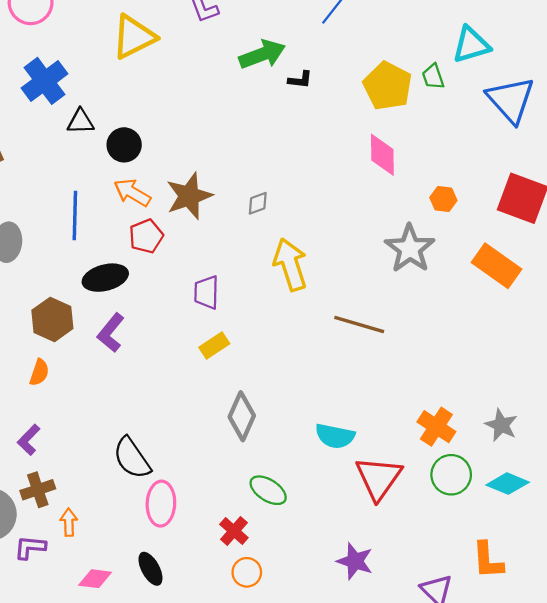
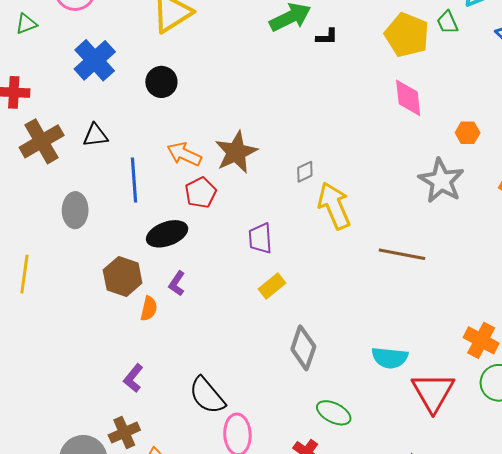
black triangle: (81, 121) -> (95, 135), moved
black circle: (124, 145) -> (161, 82), moved
gray diamond: (258, 203) -> (305, 172), moved
purple L-shape: (111, 333) -> (177, 283), size x0.7
orange semicircle: (39, 372) -> (149, 309), moved
purple L-shape: (29, 440) -> (133, 378), moved

